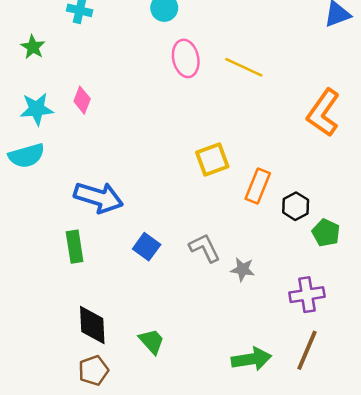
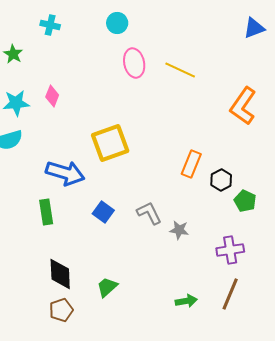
yellow square: (212, 159) -> (110, 143), moved, size x1.4
green trapezoid: (152, 341) -> (107, 287), turned -90
green arrow: (251, 359) -> (186, 301), size x0.7

